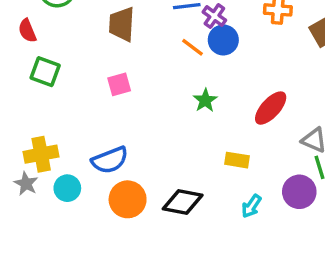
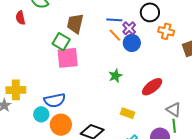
orange line: (192, 47) -> (115, 35), moved
green square: (45, 72) -> (61, 42), moved
pink square: (119, 84) -> (68, 58), size x1.6
cyan circle: (67, 188) -> (41, 114), moved

